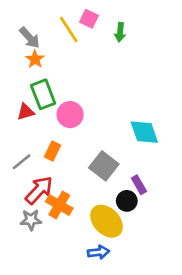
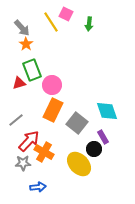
cyan diamond: (144, 132) -> (107, 111), moved
orange rectangle: (53, 151) -> (53, 110), moved, size x1.6
blue arrow: (98, 252) -> (38, 187), moved

